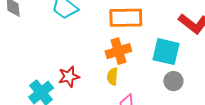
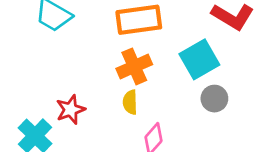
cyan square: (166, 52) -> (199, 59), turned -36

